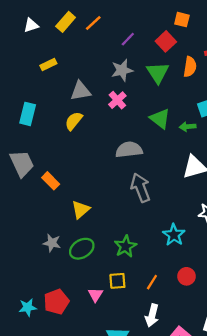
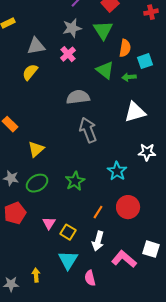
orange semicircle: (190, 67) -> (125, 48), moved
red circle: (187, 276) -> (128, 207), size x1.5
yellow square: (117, 281) -> (68, 232), moved, turned 35
red pentagon: (56, 302) -> (15, 213), moved

